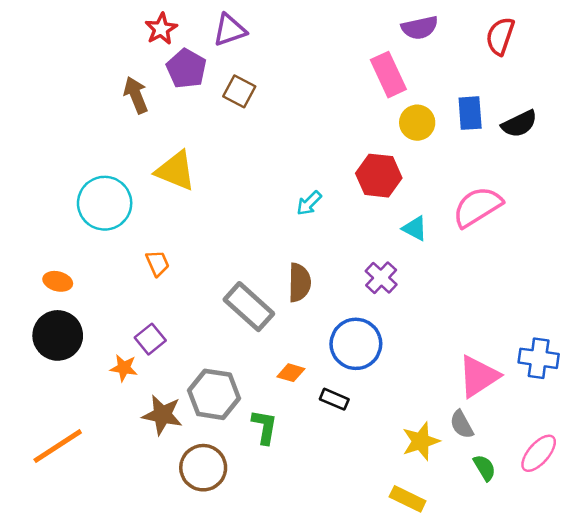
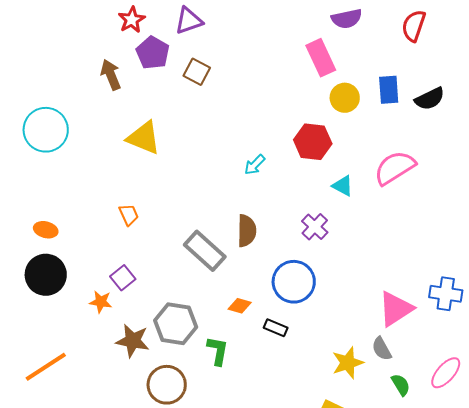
cyan circle: (105, 203) -> (46, 130), moved

